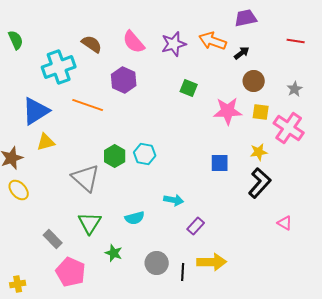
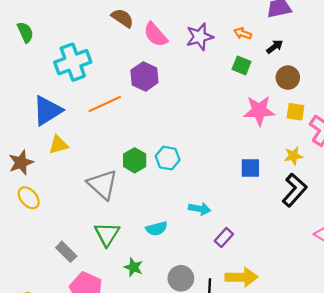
orange arrow: (213, 41) -> (243, 33), size x0.6
brown semicircle: (92, 44) -> (122, 18), moved
green square: (189, 88) -> (242, 65), moved
orange line: (88, 105) -> (105, 104), turned -44

